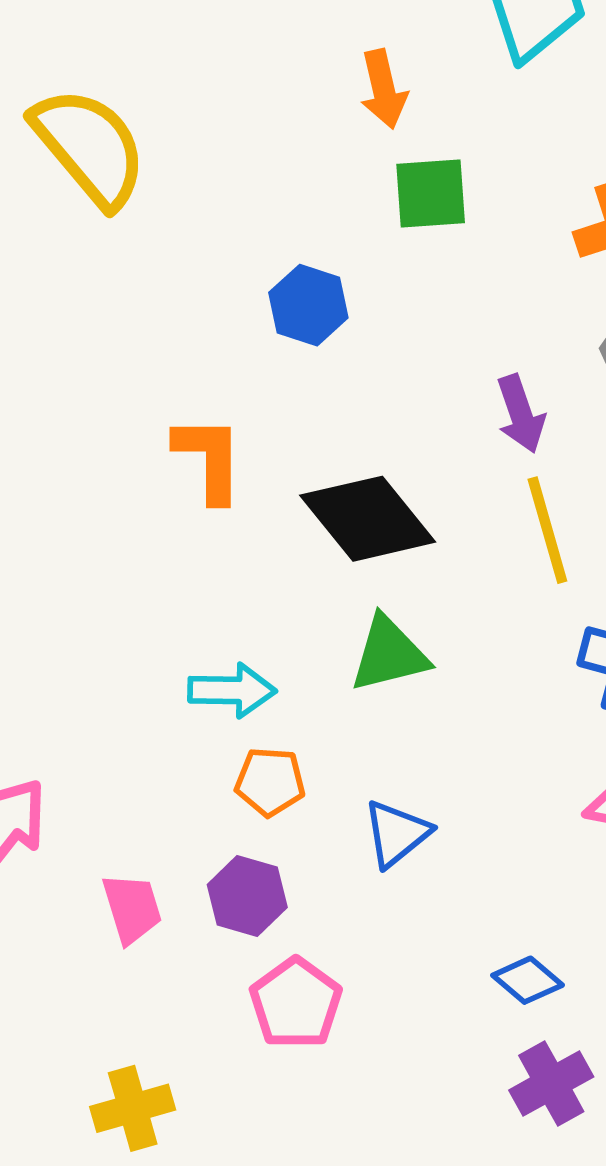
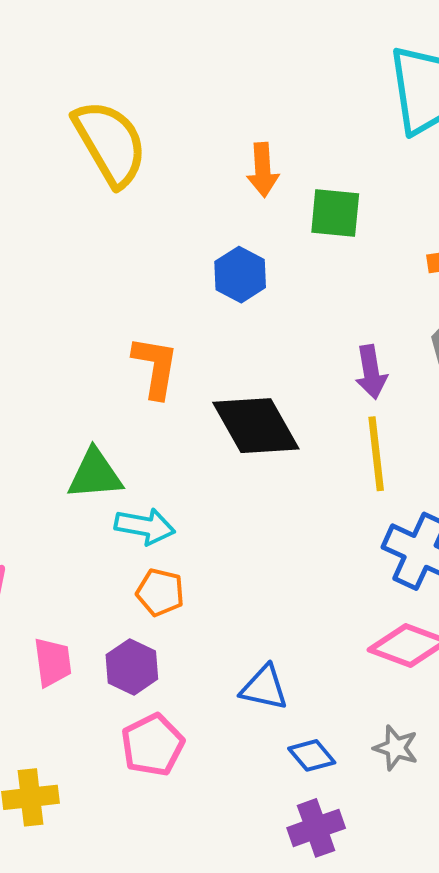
orange arrow: (384, 89) -> (263, 170), moved
green triangle: (389, 654) -> (95, 474), moved
blue triangle: (397, 834) -> (264, 688), moved, turned 42

